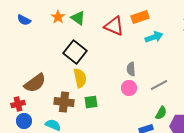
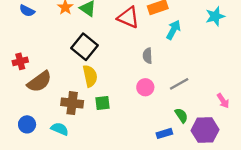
cyan arrow: (154, 37) -> (173, 30), turned -42
gray semicircle: (131, 69) -> (148, 56), moved
red cross: (18, 104) -> (20, 61), moved
green semicircle: (161, 113) -> (181, 115), turned -64

